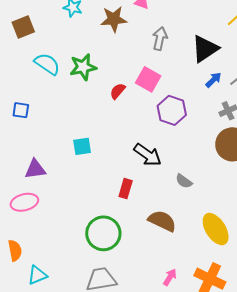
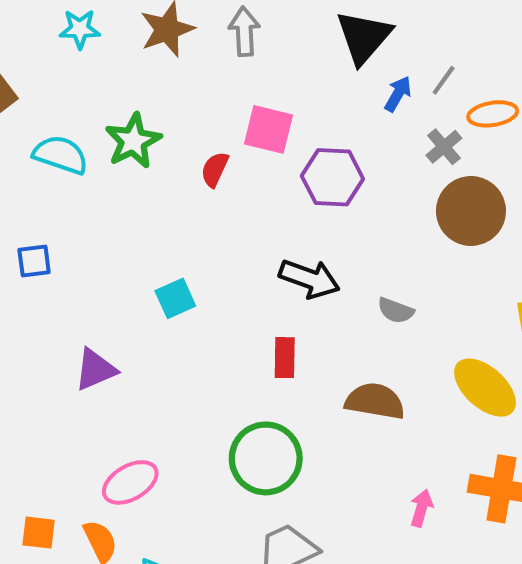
gray arrow: (160, 39) -> (244, 31), moved
pink ellipse: (24, 202) -> (130, 482), moved

